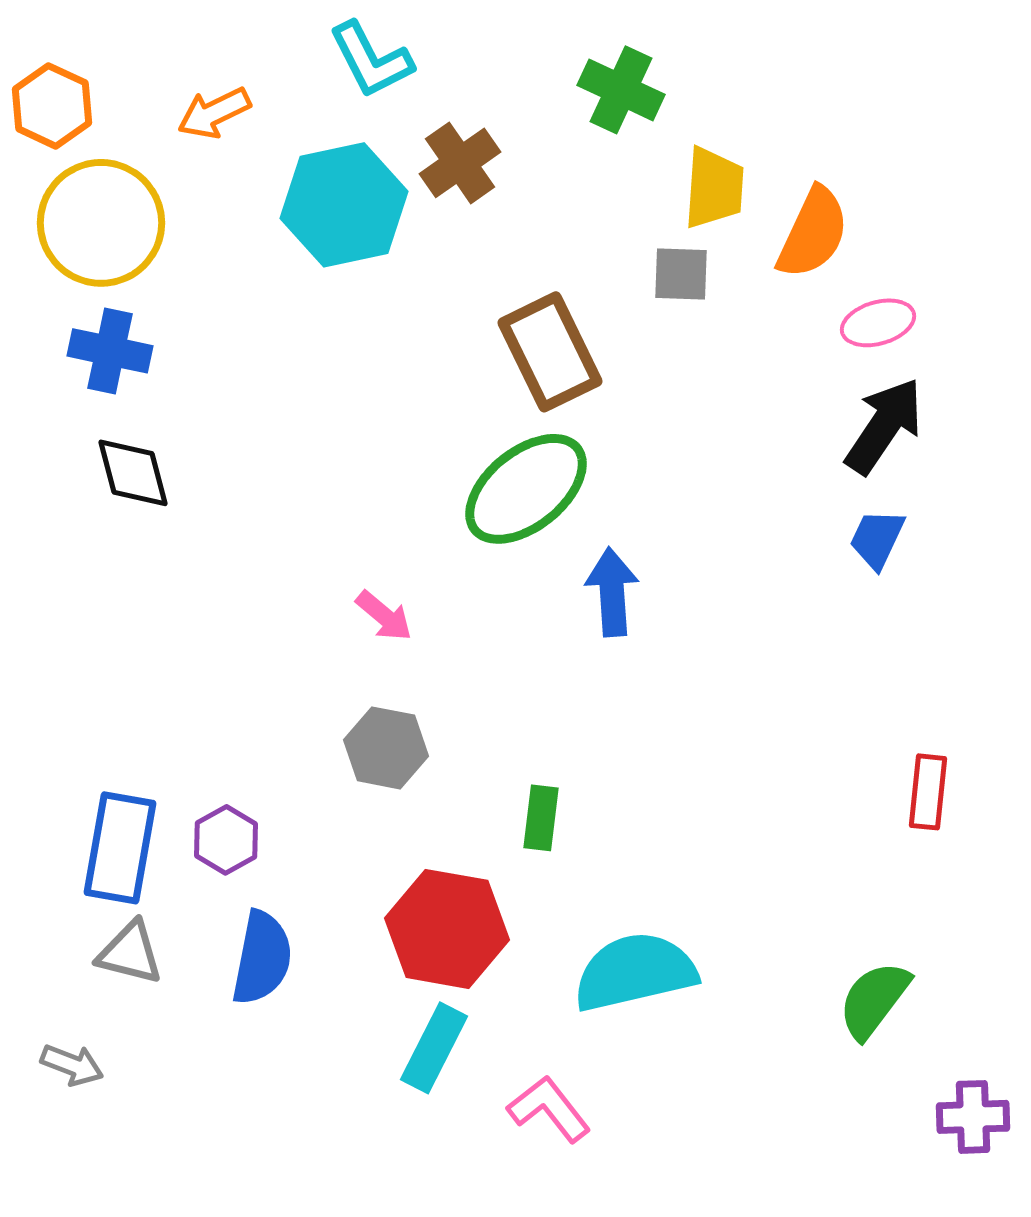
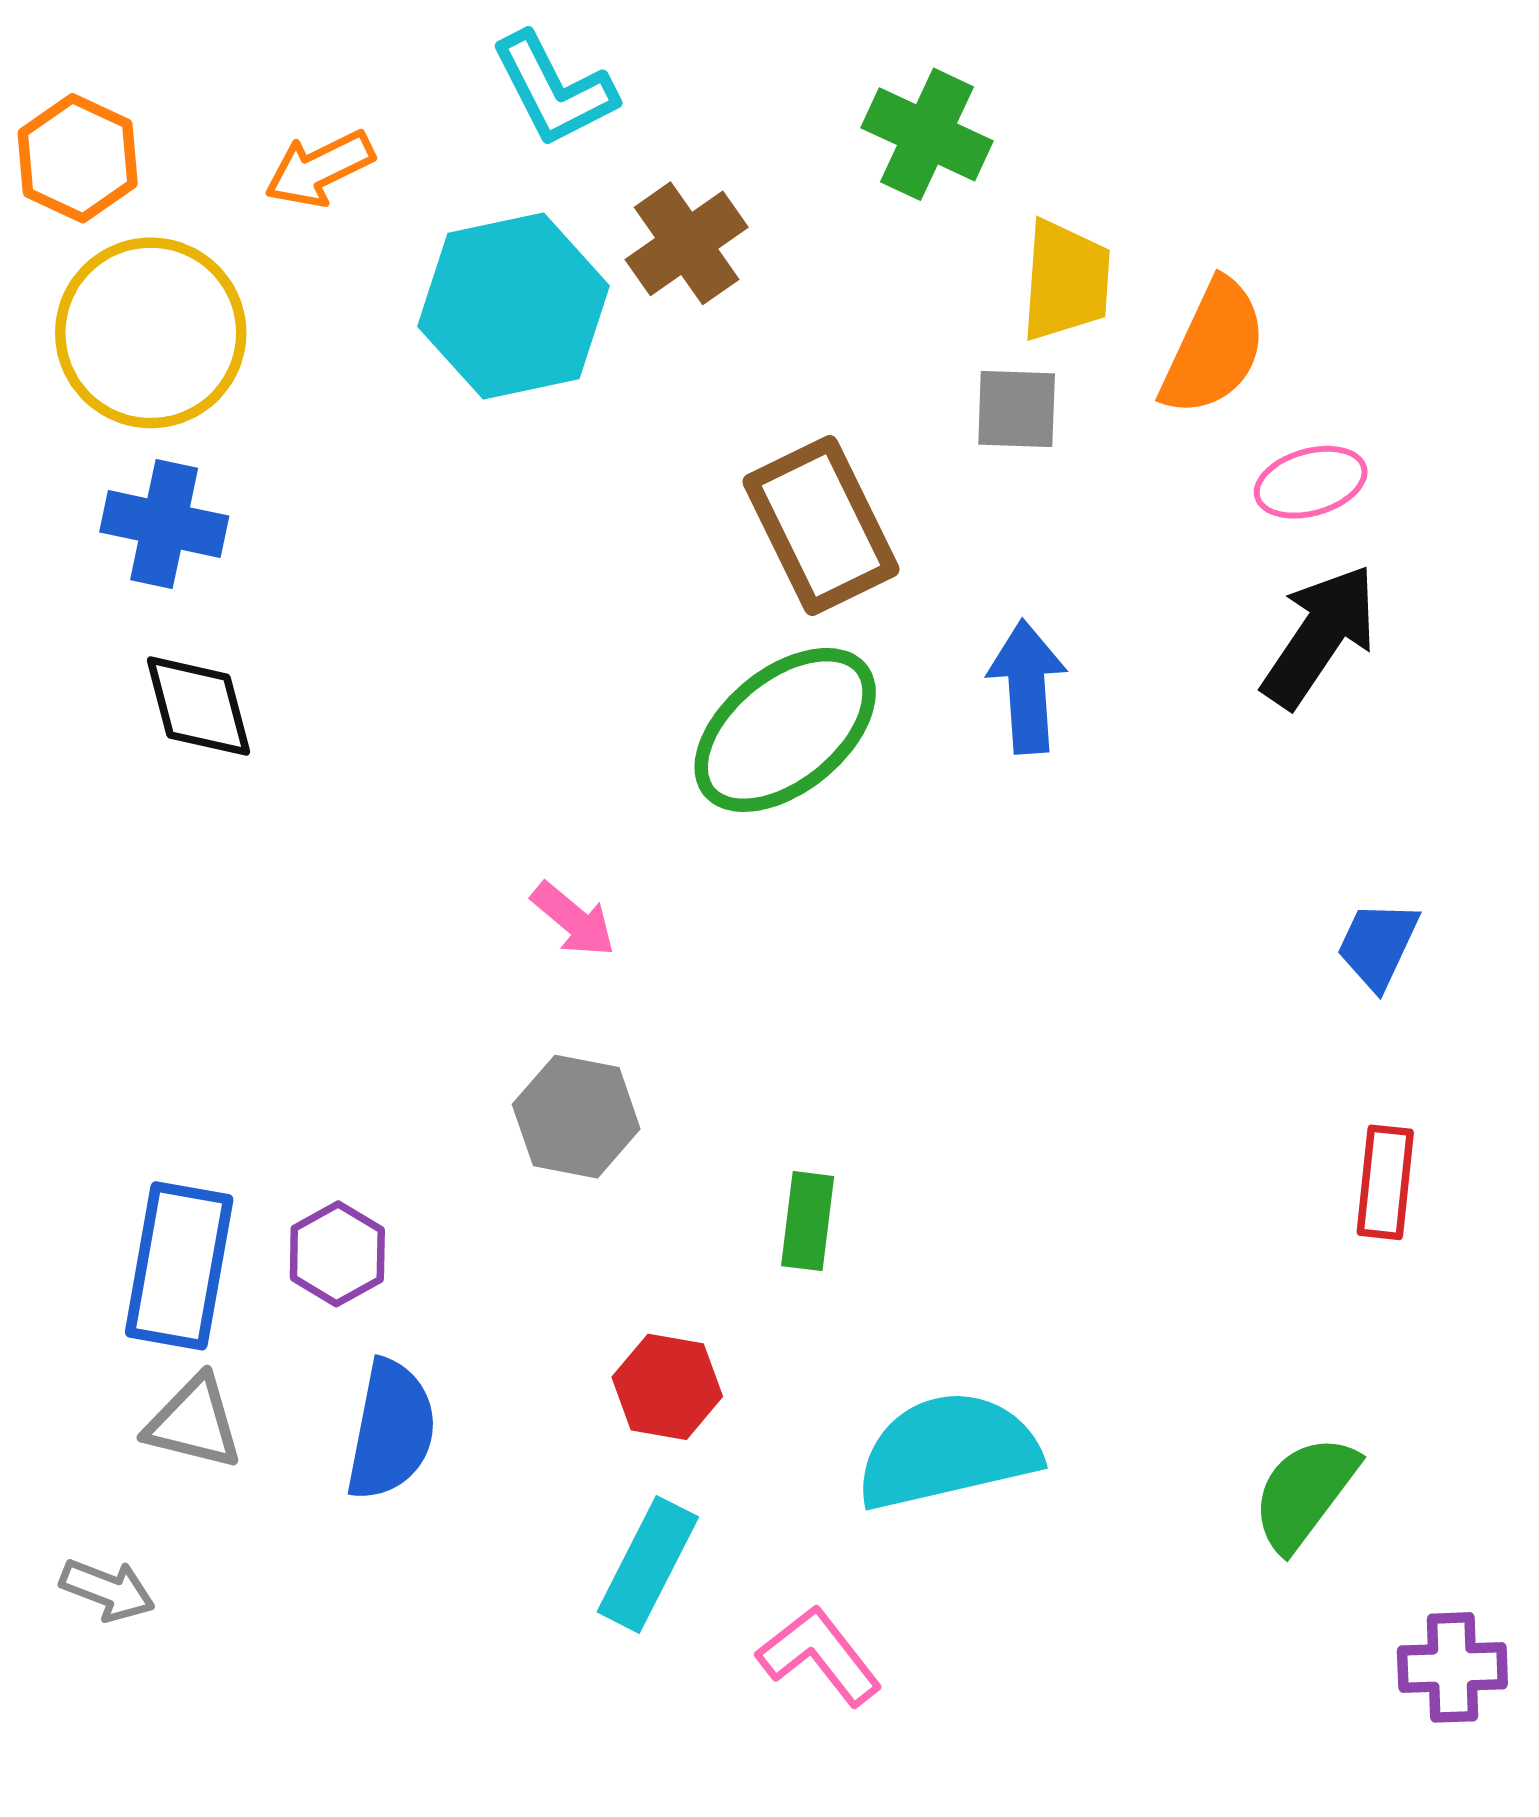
blue trapezoid: (877, 539) -> (1378, 945), moved
blue arrow: (612, 592) -> (1027, 687), moved
red hexagon: (447, 929) -> (667, 1387), size x0.6

